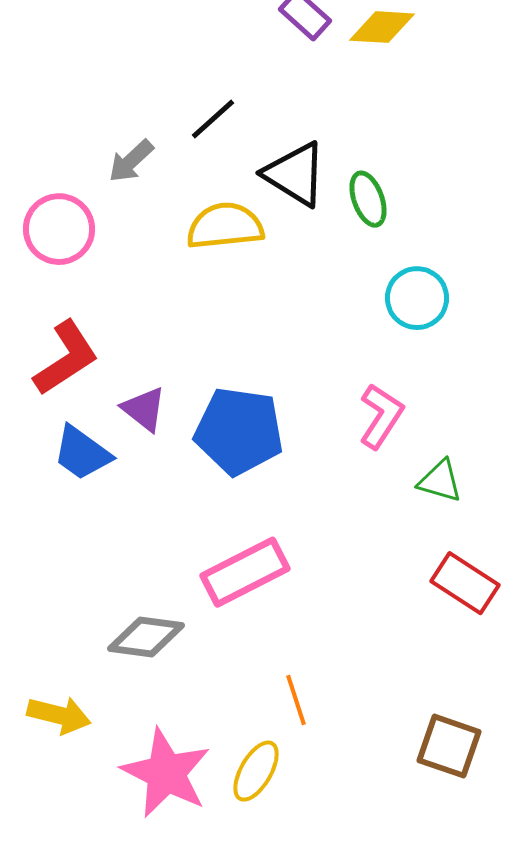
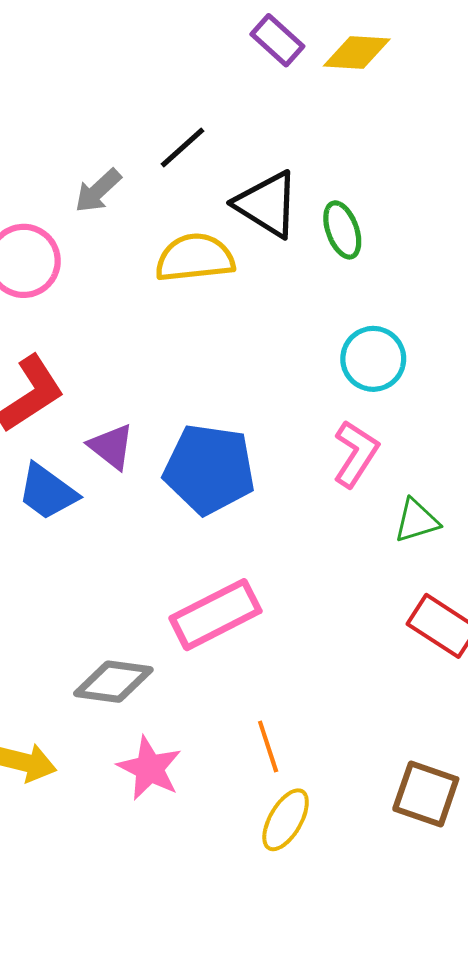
cyan circle: (417, 298) -> (373, 359), moved
green triangle: (440, 481) -> (417, 521), turned -33
yellow ellipse: (256, 771) -> (286, 820), moved
pink star: (166, 773) -> (149, 768), moved, size x0.7

